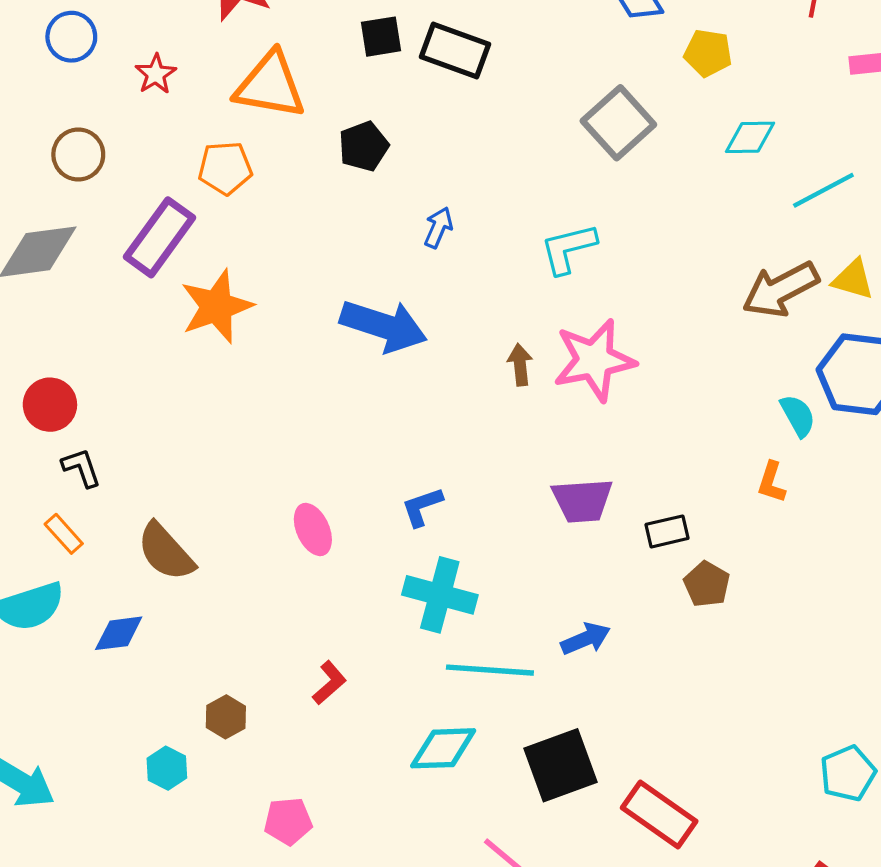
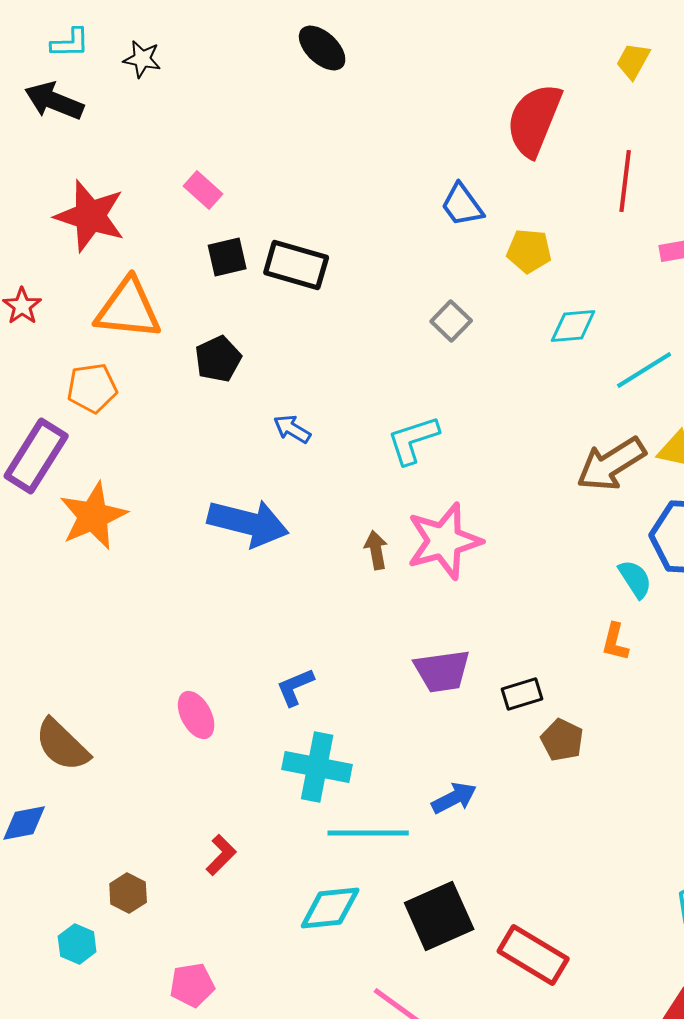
gray square: (618, 123) -> (451, 321), size x0.6
blue arrow: (438, 227) -> (292, 429), turned -78

